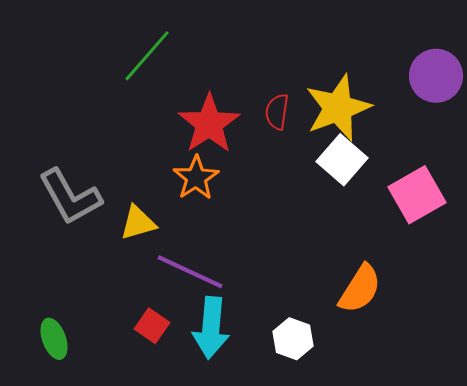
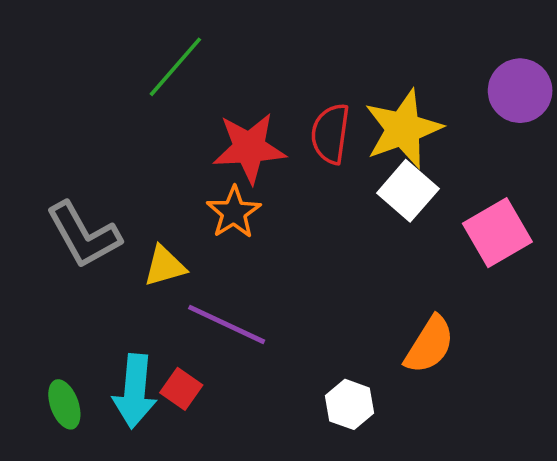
red semicircle: (277, 112) -> (330, 134), size x1.4
red star: (209, 124) -> (249, 148), turned 30
cyan arrow: (211, 328) -> (135, 391), moved

